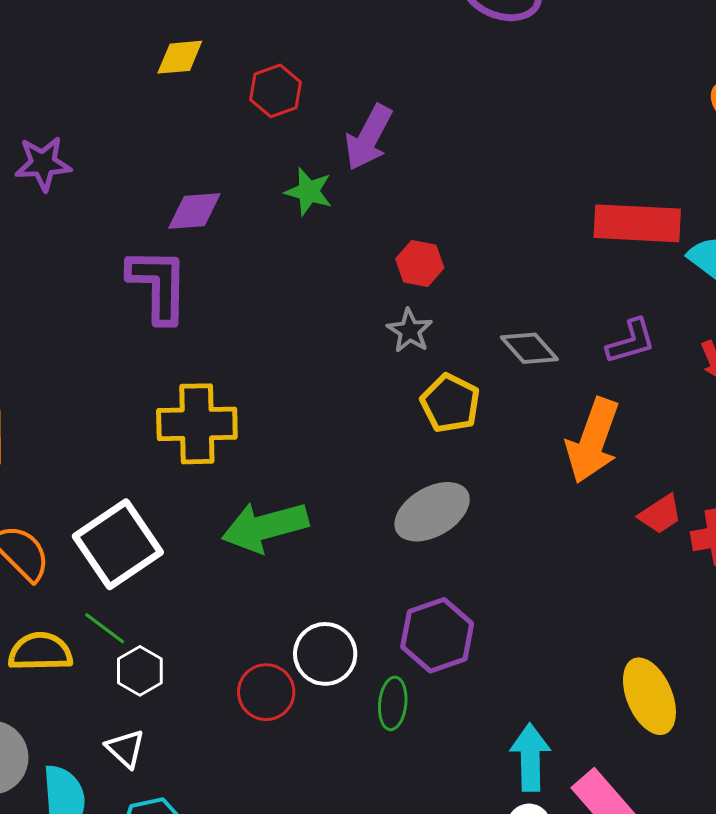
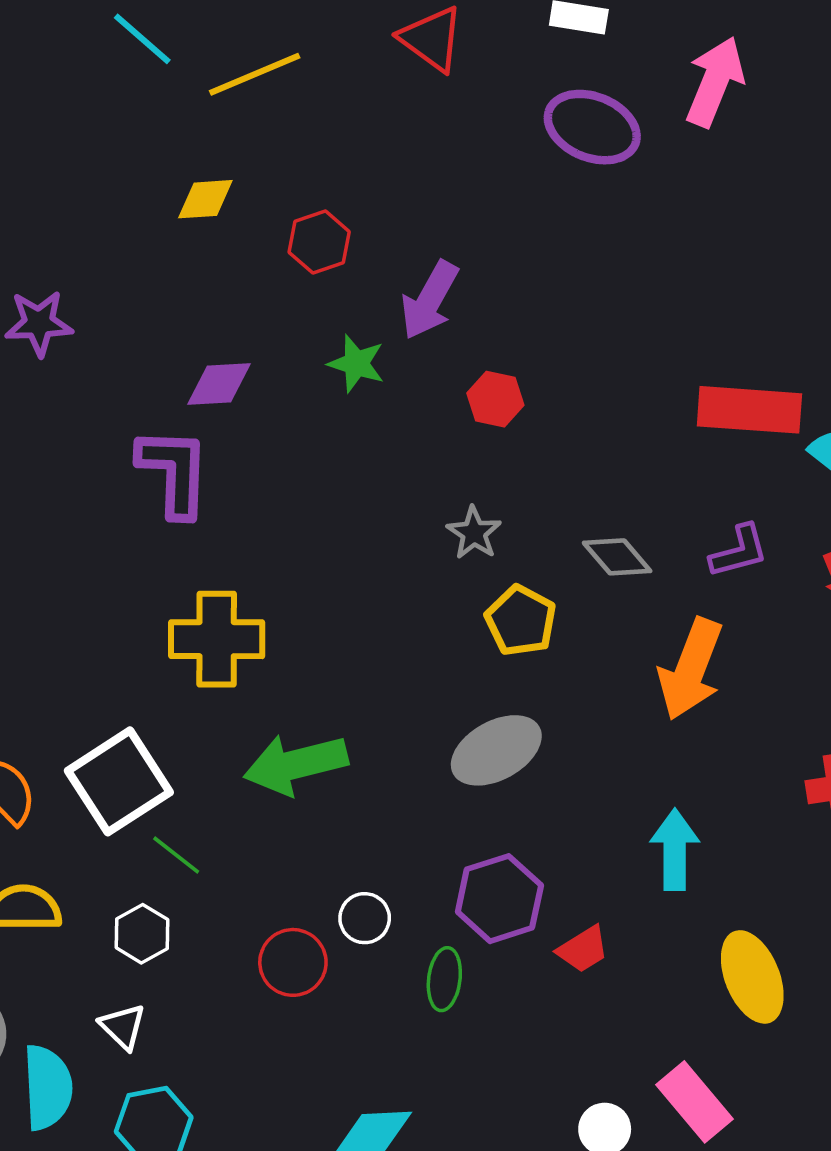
red hexagon: (420, 263) -> (495, 399), moved
red trapezoid: (660, 514) -> (583, 949), moved
green line: (105, 628) -> (176, 855), moved
white circle: (325, 654) -> (365, 918), size x0.7
cyan arrow: (530, 757) -> (675, 850), moved

